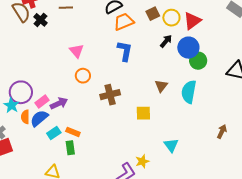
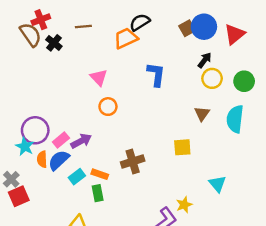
yellow circle: (171, 18) -> (212, 78), moved
orange trapezoid: (124, 22) -> (126, 38), moved
blue circle: (188, 48) -> (204, 27), moved
brown cross: (110, 95) -> (133, 162), moved

